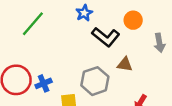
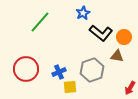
orange circle: (133, 20) -> (124, 37), moved
blue cross: (44, 83) -> (59, 72), moved

